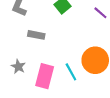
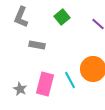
gray star: (18, 67) -> (20, 89), moved

